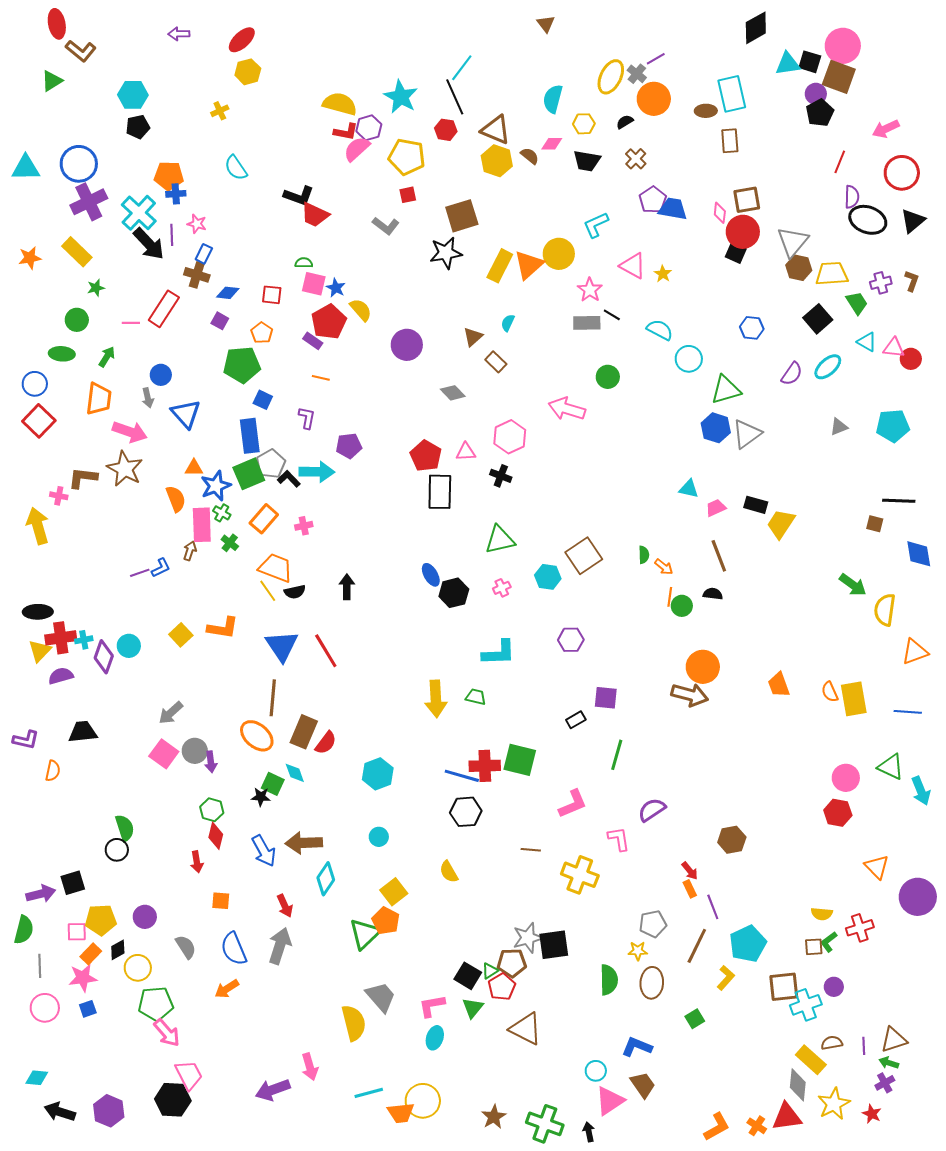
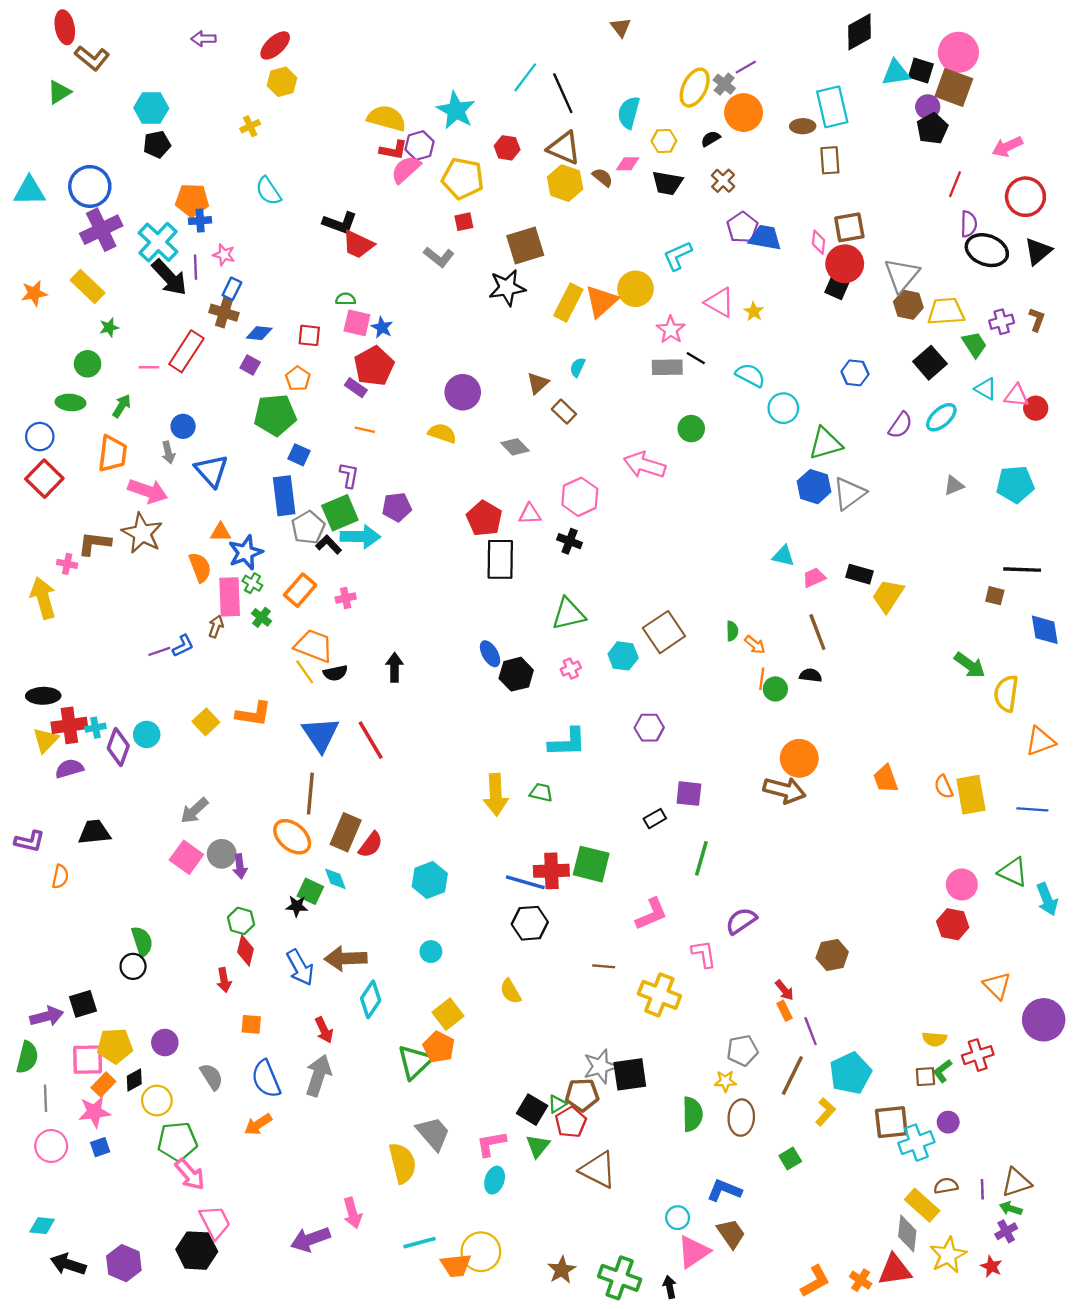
black line: (455, 97) -> (563, 93), moved
yellow semicircle: (361, 310) -> (442, 433), moved, turned -30
green square: (249, 474) -> (340, 513), moved
pink square: (77, 932) -> (88, 1060), size x1.4

